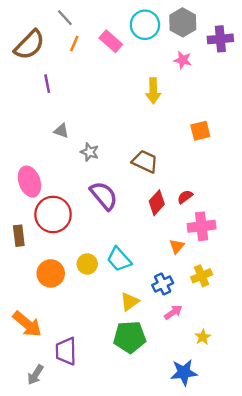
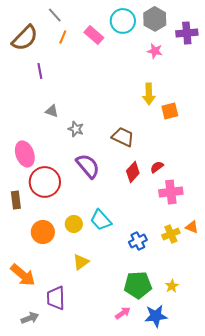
yellow arrow: (153, 91) -> (149, 94), moved
orange triangle: (177, 246) -> (192, 227), moved, turned -48
yellow triangle: (130, 302) -> (81, 262), moved
pink arrow: (173, 312) -> (123, 313), moved
green pentagon: (130, 337) -> (138, 285), moved
gray arrow: (35, 375) -> (30, 318), turned -144

